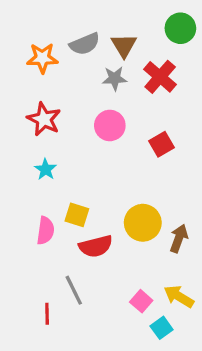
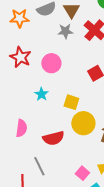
pink circle: (110, 125) -> (51, 63), moved
cyan star: (45, 169) -> (41, 94), moved
yellow square: (77, 215) -> (71, 102), moved

